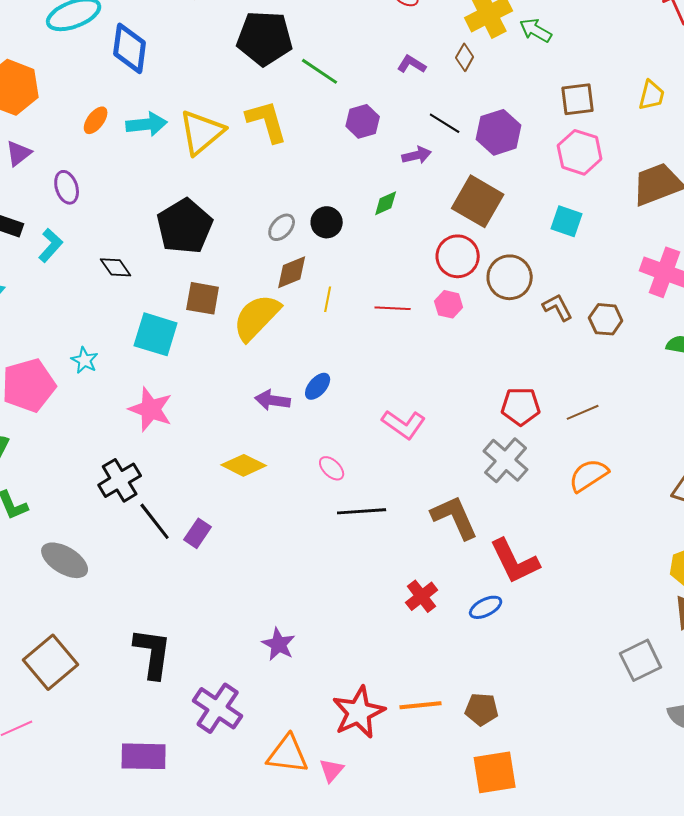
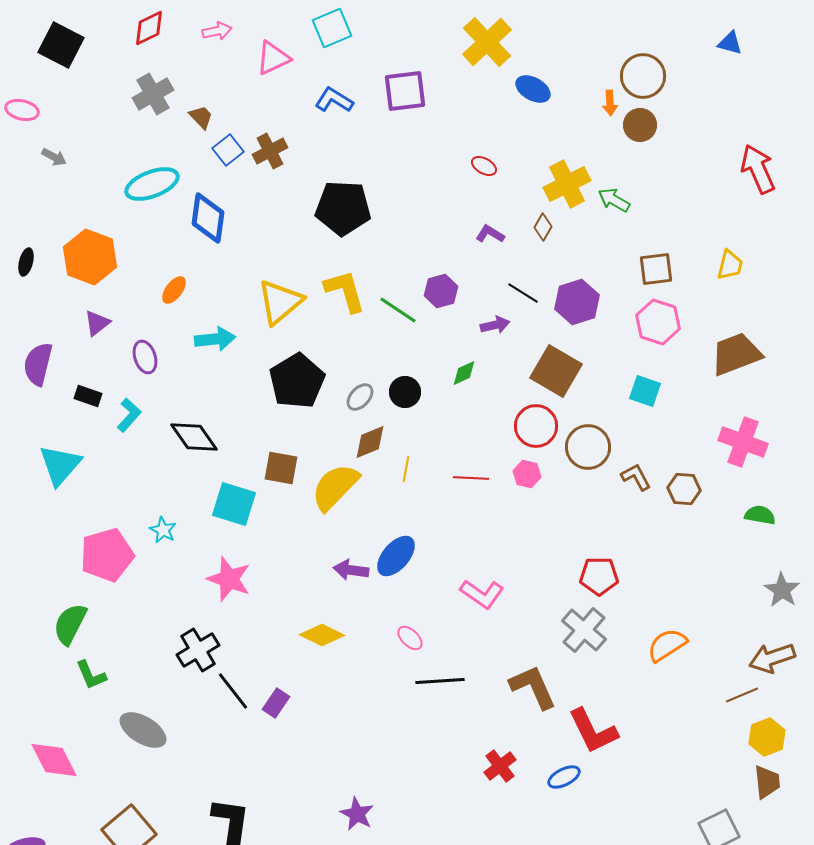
green line: (320, 71) -> (398, 310), moved
cyan arrow: (147, 124) -> (215, 339), moved
black pentagon: (185, 226) -> (297, 381), moved
black diamond: (116, 267) -> (194, 437), size x1.5
blue ellipse: (318, 386) -> (396, 556), size x1.5
brown line: (583, 412) -> (742, 695), moved

